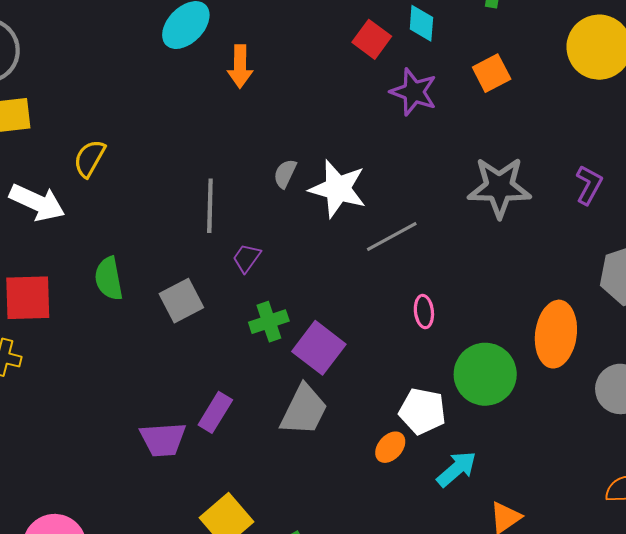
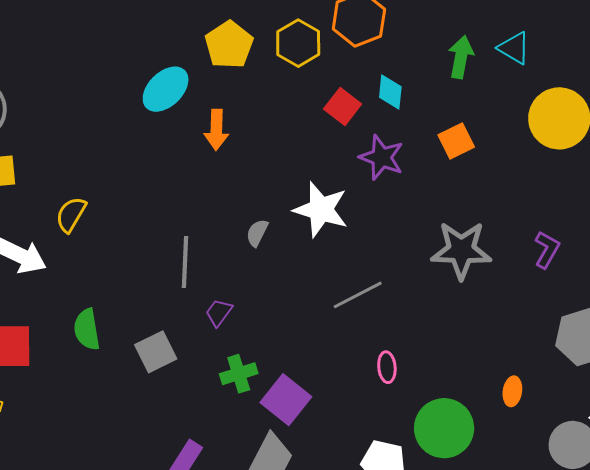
white star: (338, 189) -> (321, 210), moved
orange ellipse: (556, 334) -> (512, 391), size x0.5

